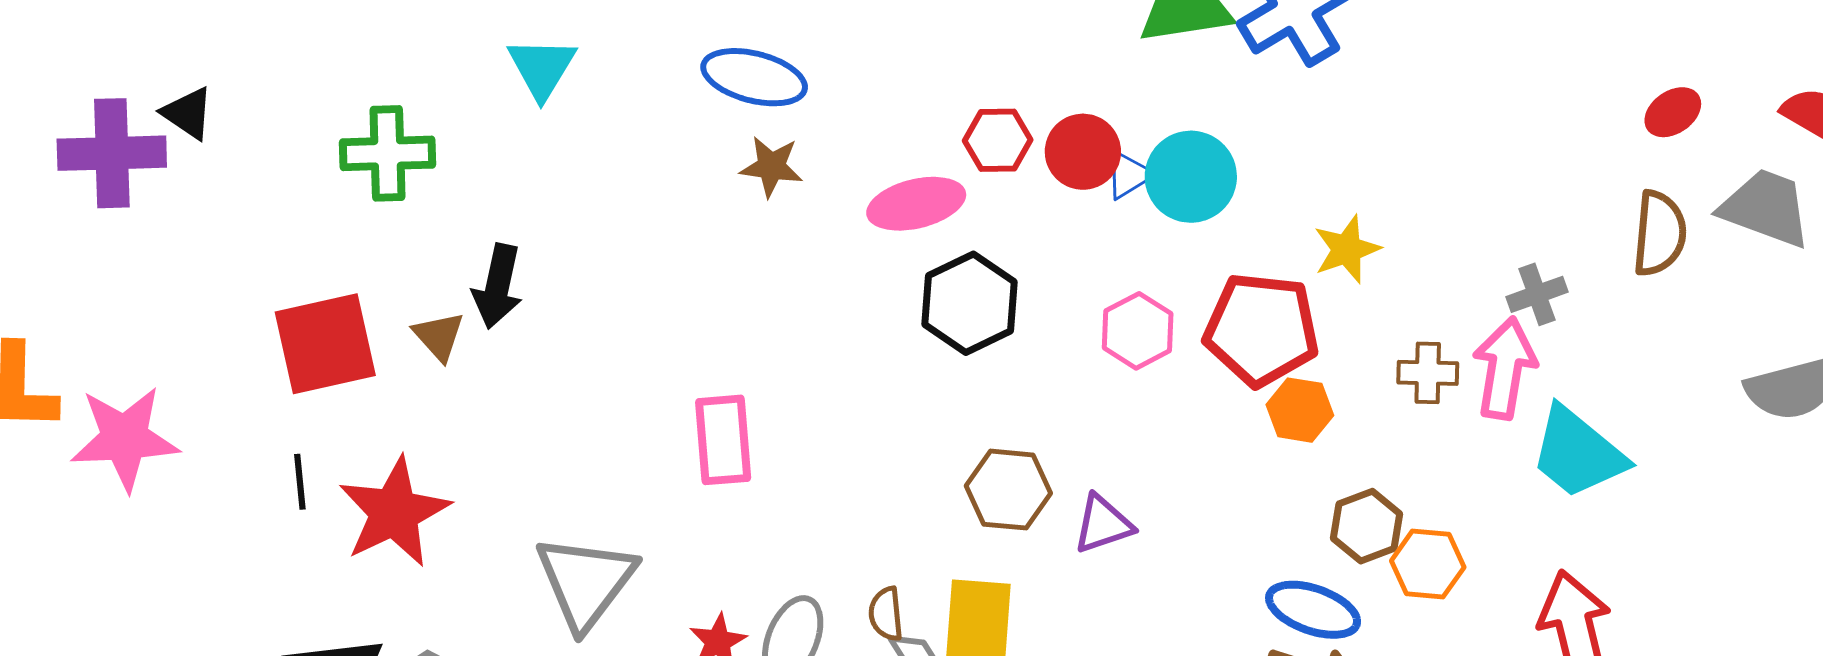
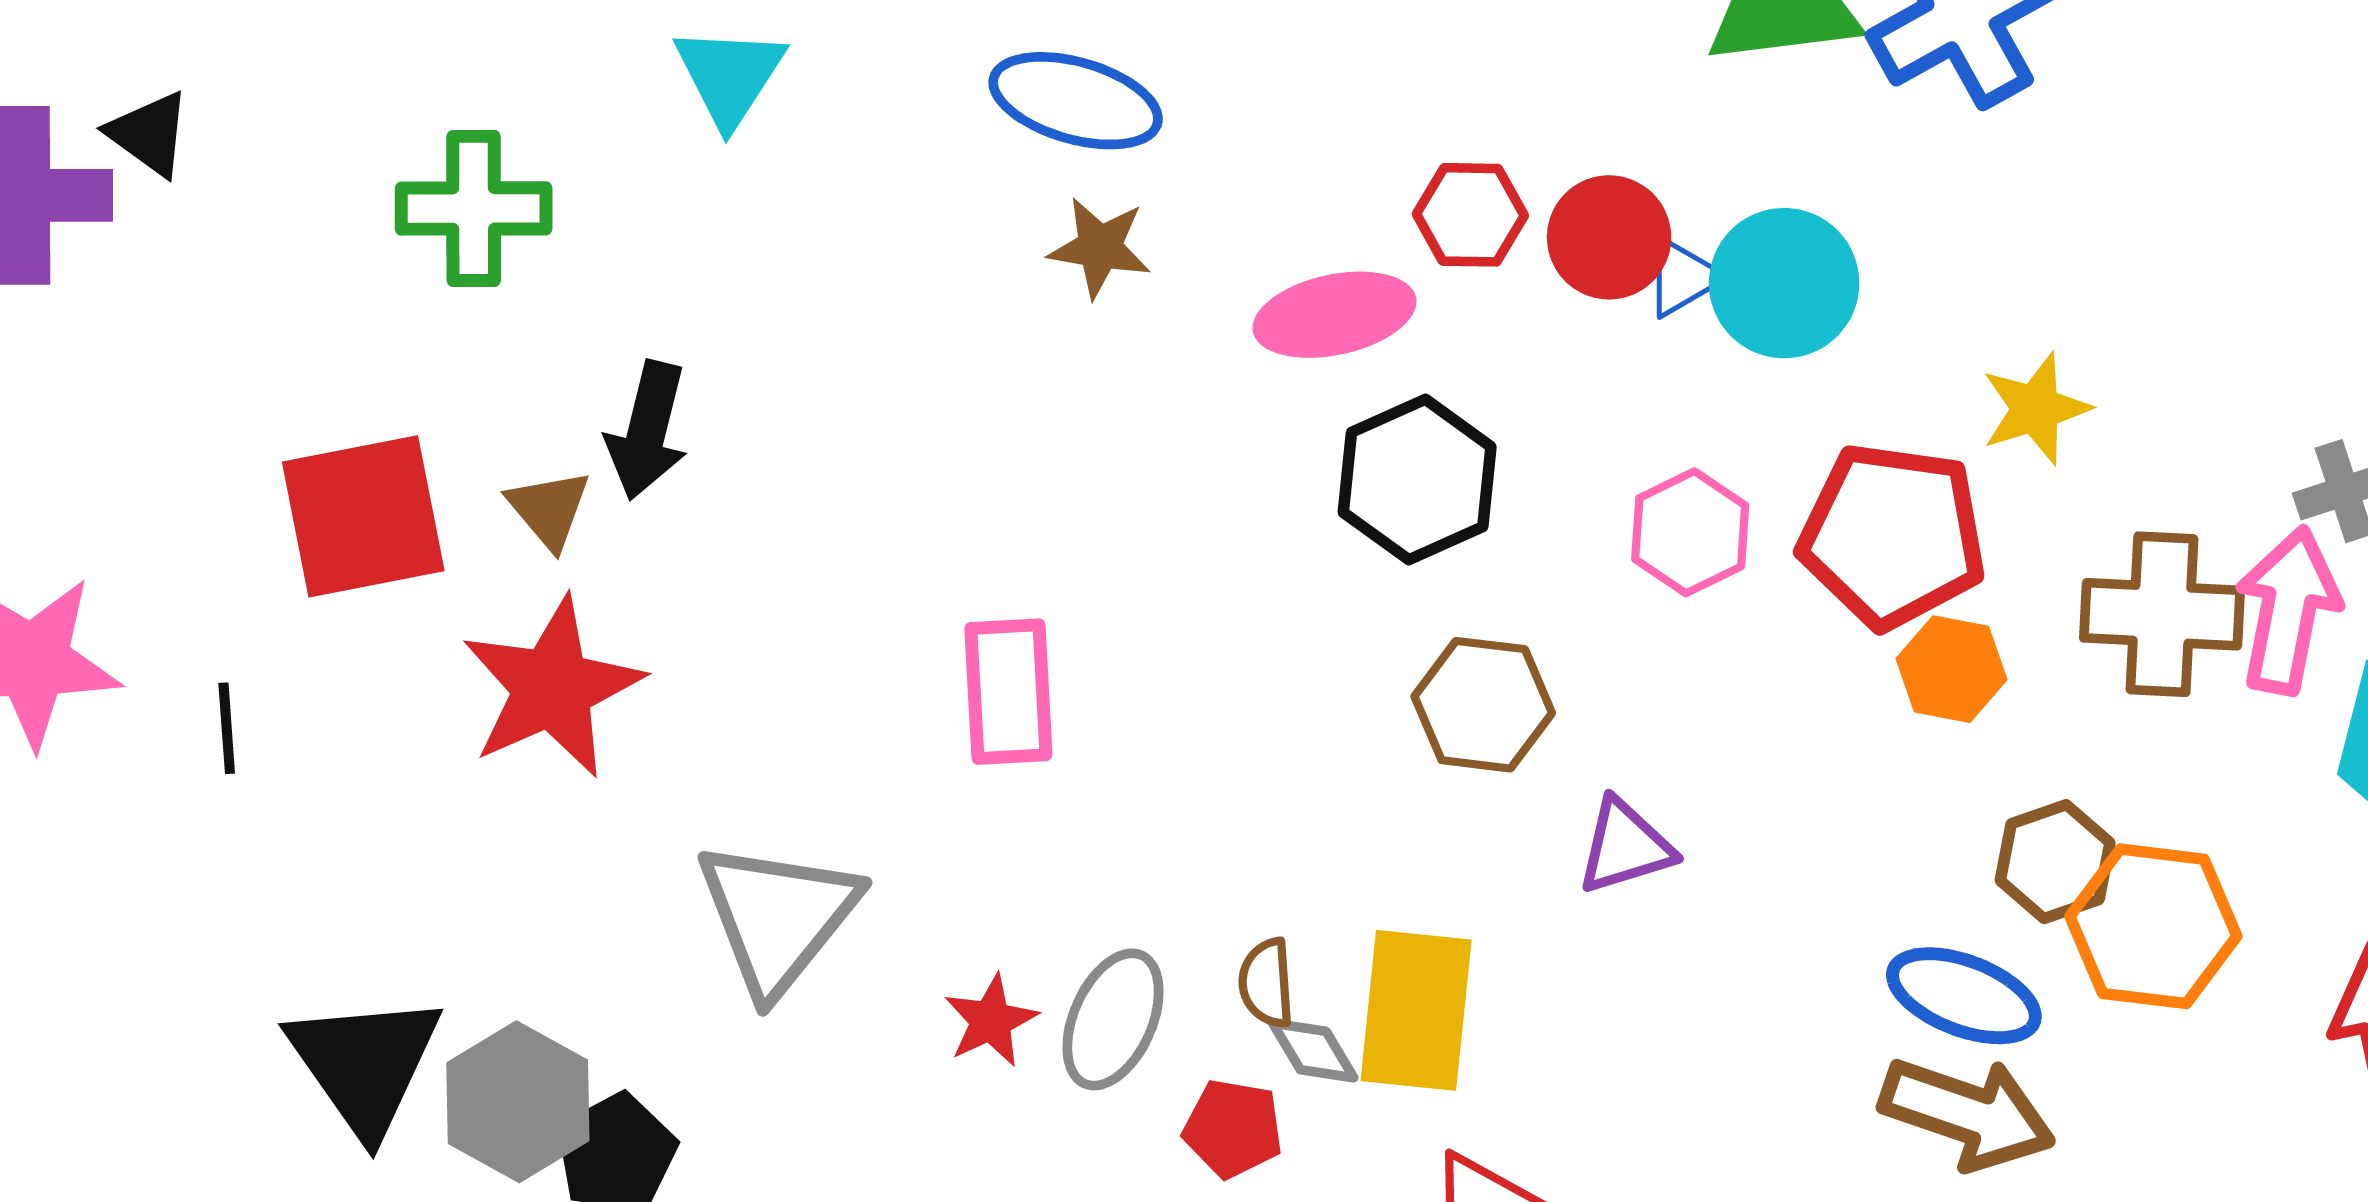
brown cross: (1428, 373) -> (2162, 614), size x1.6
black line: (300, 482) -> (227, 728), moved
brown hexagon: (1008, 490) -> (1483, 705), moved
red star: (394, 512) -> (552, 688), moved
orange hexagon: (1428, 564) -> (2153, 926), size x1.4

